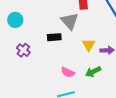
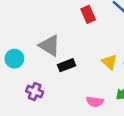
gray triangle: (70, 21) -> (50, 45), moved

